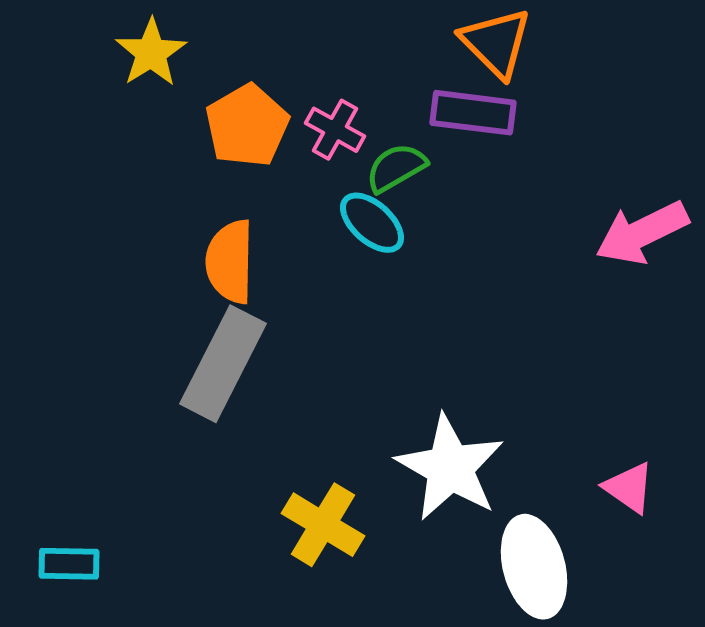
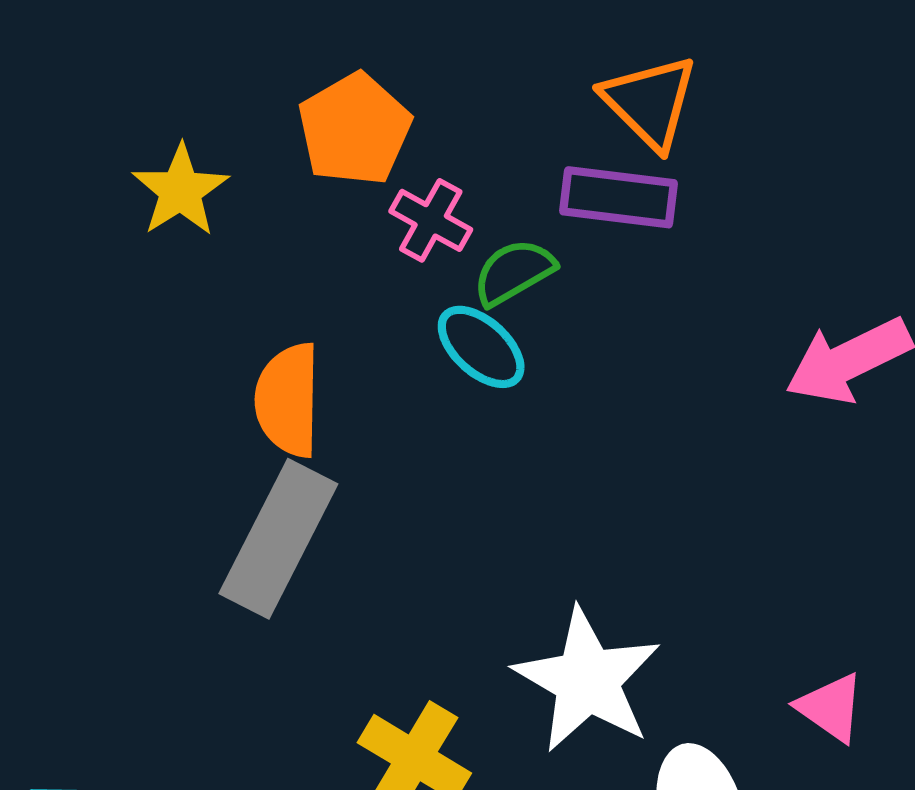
yellow star: (151, 53) -> (180, 190), moved
orange pentagon: (247, 126) -> (355, 129), moved

